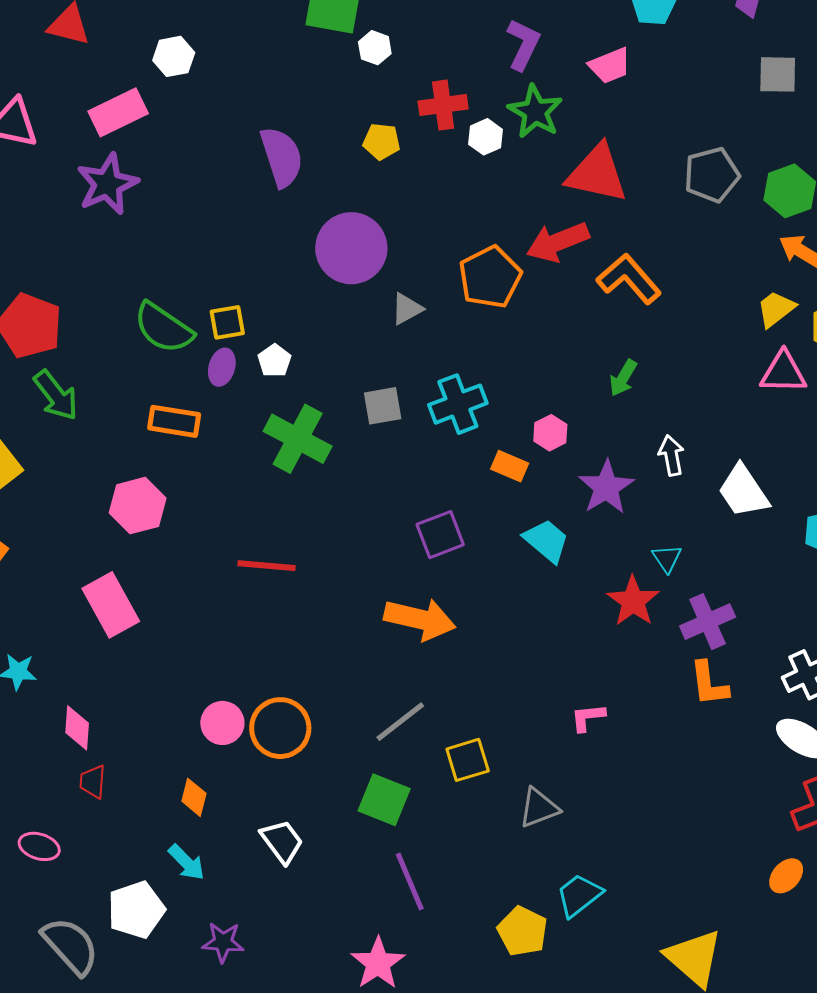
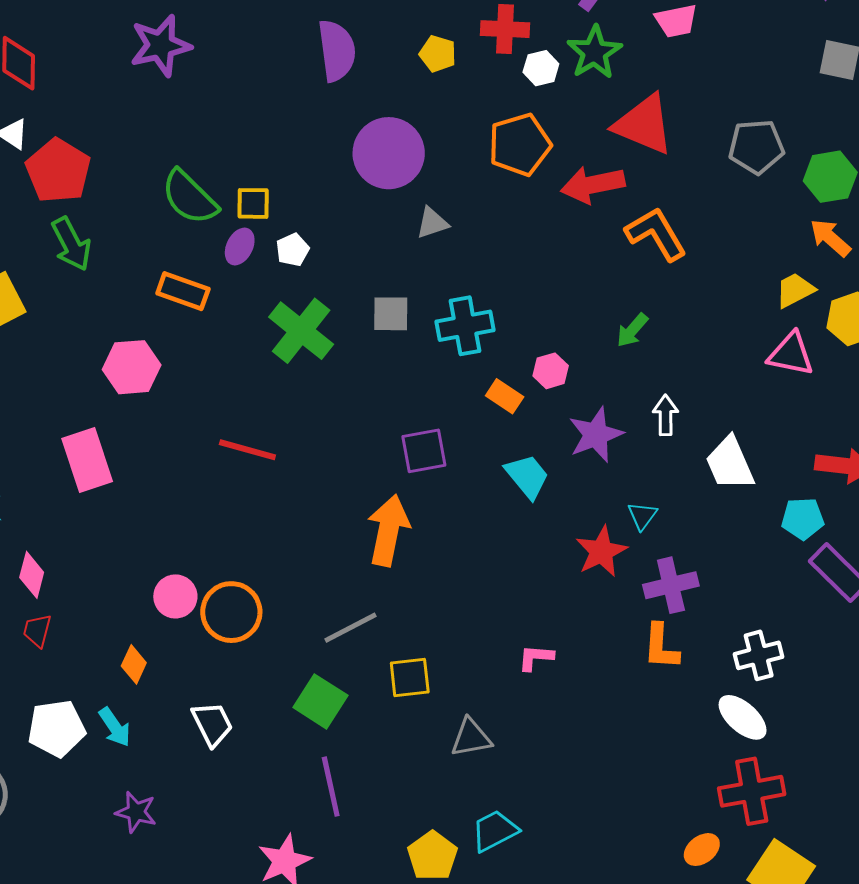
orange pentagon: (490, 277) -> (520, 145), moved
orange arrow: (420, 619) -> (388, 530), turned -102
white pentagon: (136, 910) -> (56, 728), moved

